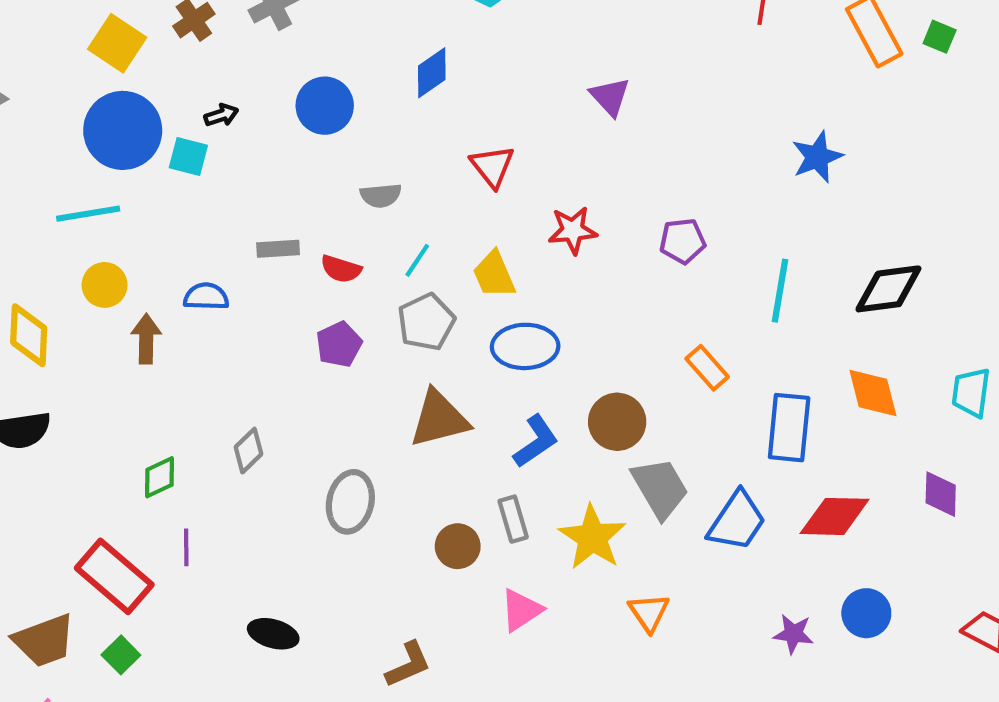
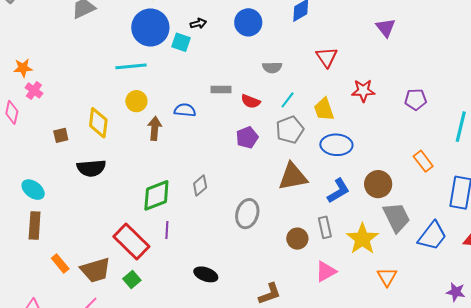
green diamond: (160, 477) -> (156, 195), size x1.6

